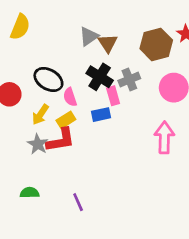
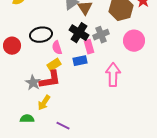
black ellipse: (48, 79) -> (41, 35), turned -40
yellow arrow: (40, 115) -> (44, 103), moved
pink arrow: (164, 137) -> (113, 75), moved
purple line: (78, 202) -> (63, 126), turned -40

